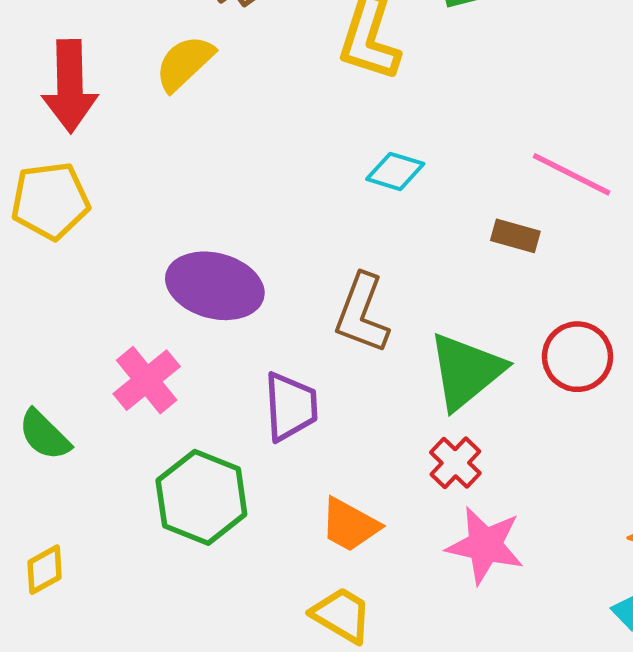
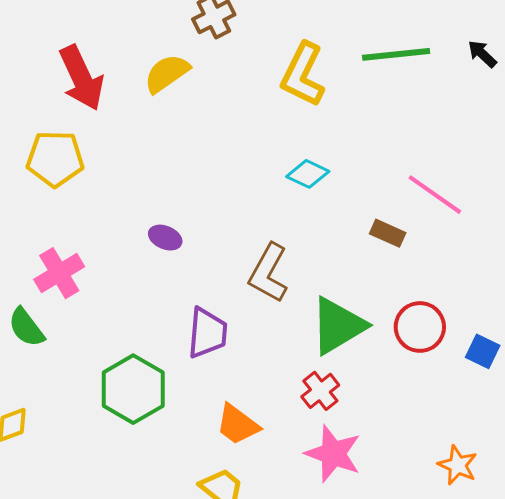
red arrow: (70, 86) -> (81, 78), turned -32
purple ellipse: (215, 286) -> (165, 238), size x0.5
pink cross: (147, 380) -> (59, 273), moved

